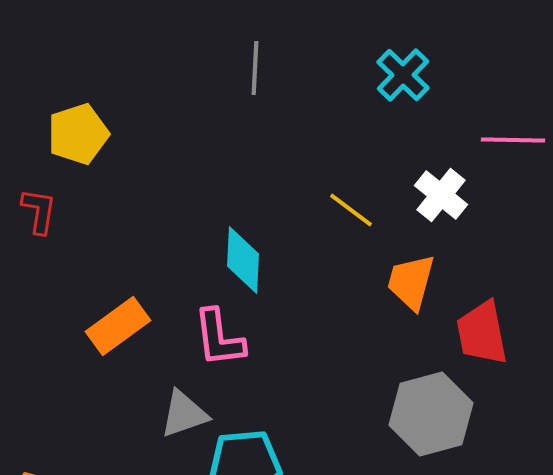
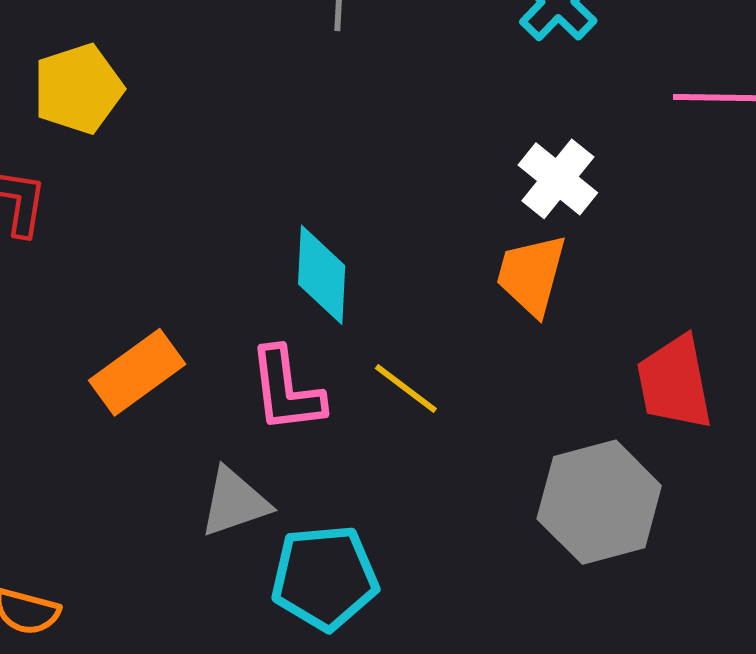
white cross: (441, 195) -> (558, 179), moved
yellow line: (351, 210) -> (406, 388), moved
orange trapezoid: (411, 282) -> (531, 275), moved

